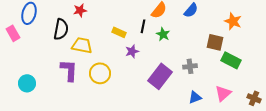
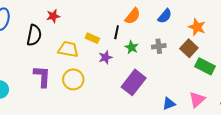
orange star: (233, 21) -> (197, 27), moved
green star: (163, 34) -> (132, 47), moved
brown square: (215, 42) -> (189, 48), turned 30
yellow trapezoid: (82, 45) -> (68, 49), moved
gray cross: (190, 66) -> (159, 46), moved

